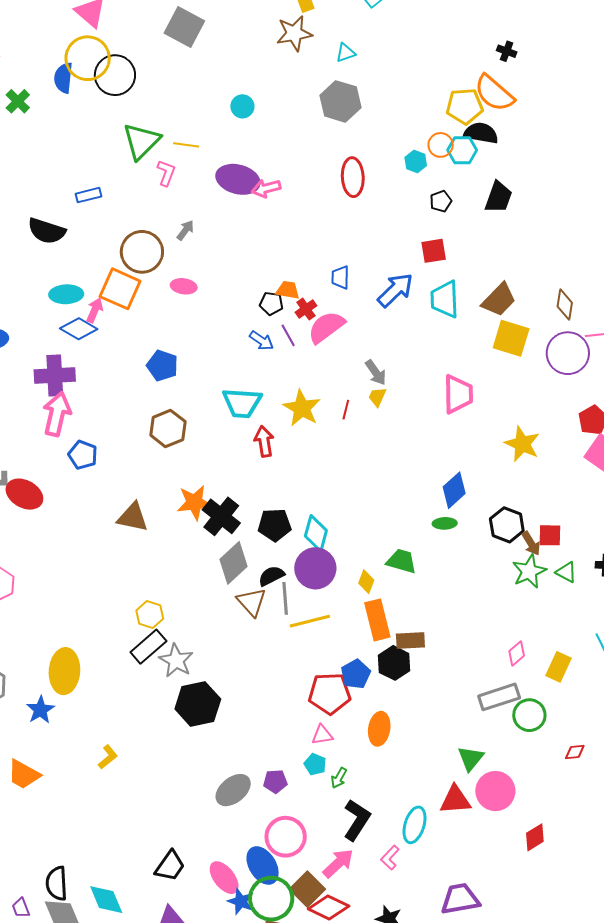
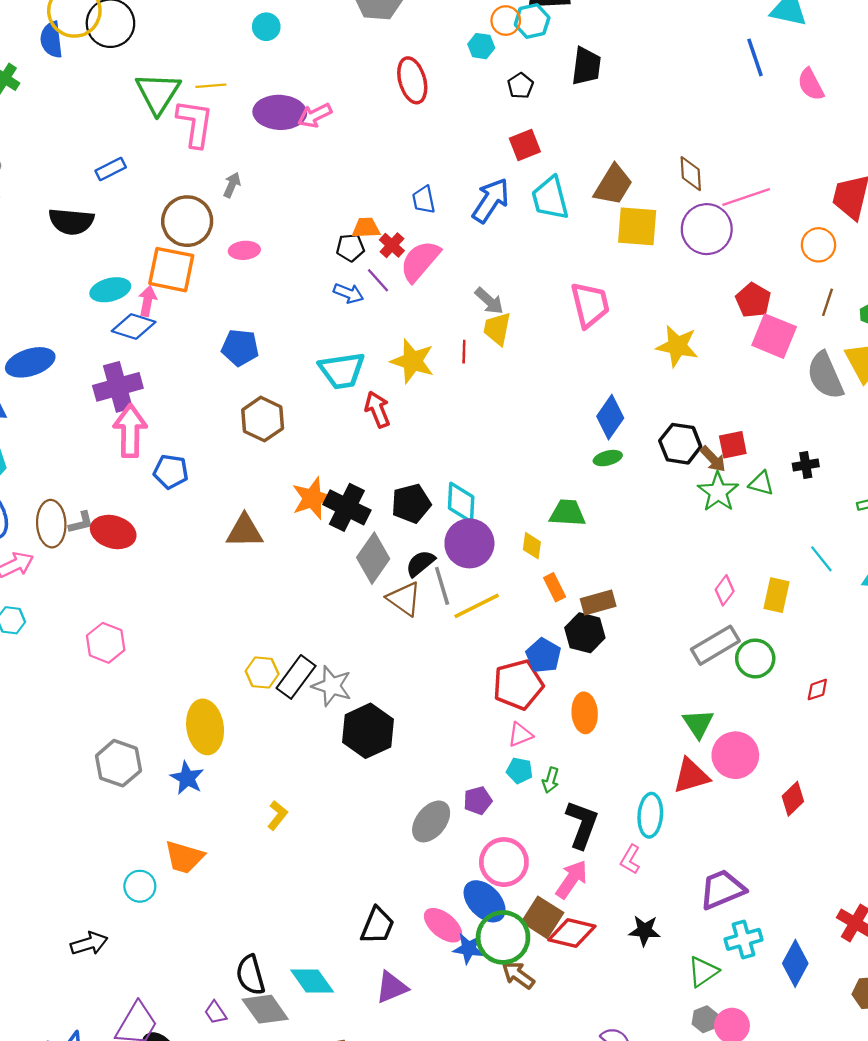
pink L-shape: (166, 173) -> (195, 123), size x1.6
yellow trapezoid: (377, 397) -> (497, 329), size x1.4
yellow hexagon: (150, 615) -> (262, 673), moved
orange rectangle: (377, 620) -> (555, 587), size x0.6

